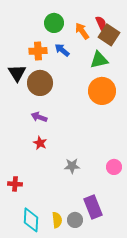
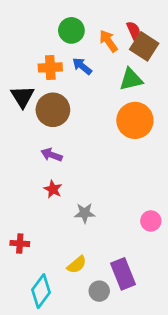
gray star: (72, 166) -> (85, 213), moved
cyan diamond: (31, 220) -> (41, 291), turned 35
yellow semicircle: (57, 220) -> (77, 265), moved, turned 56

